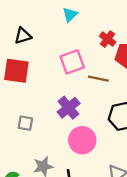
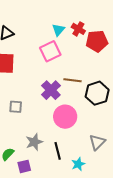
cyan triangle: (70, 15) -> (58, 30), moved
brown line: (98, 79) -> (73, 80), moved

